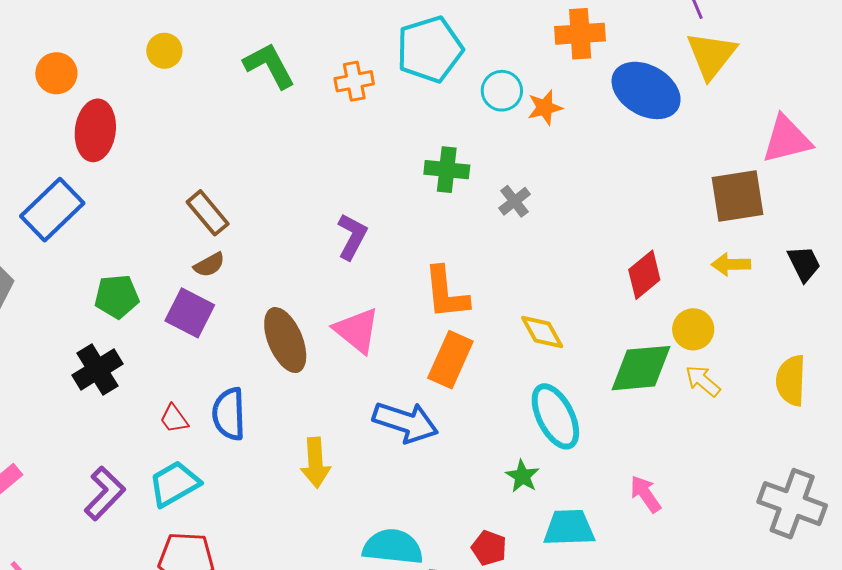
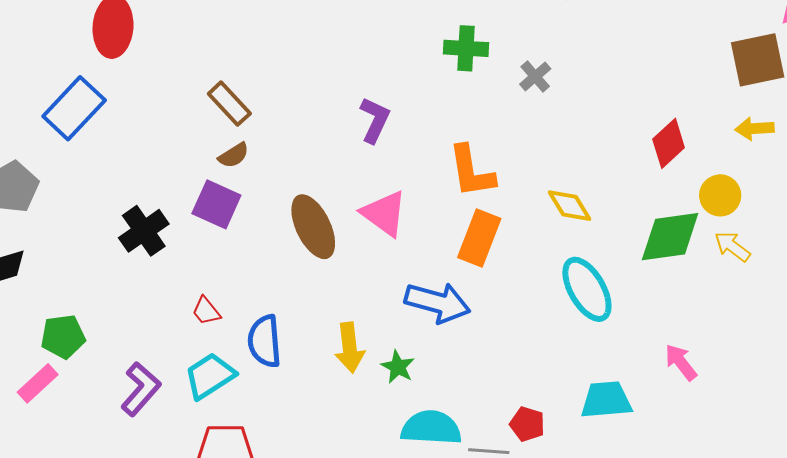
green pentagon: (117, 296) -> (63, 337), moved
black cross: (97, 370) -> (144, 231), moved
blue semicircle: (229, 414) -> (265, 341), moved
green star: (522, 476) -> (398, 367), moved

